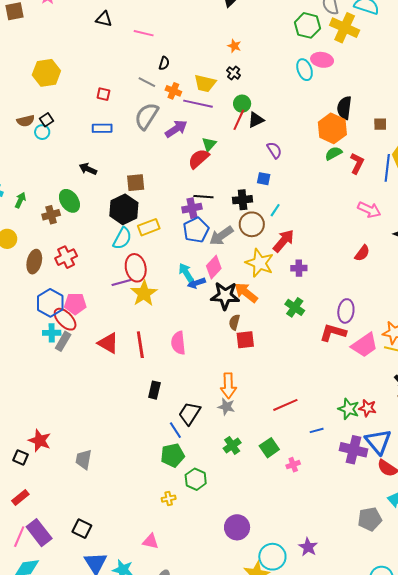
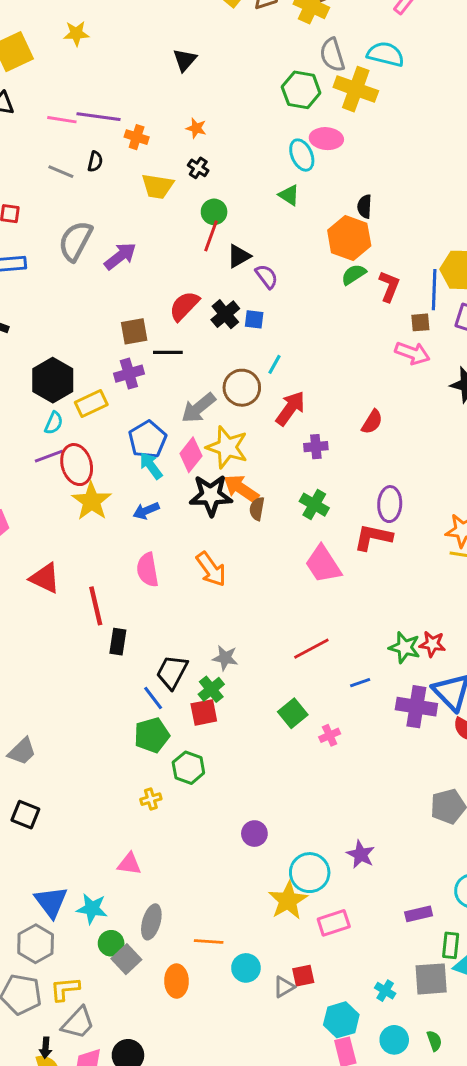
gray line: (147, 82) -> (61, 172), moved
orange cross: (173, 91) -> (137, 137), moved
purple line: (198, 104) -> (98, 117), moved
black semicircle: (344, 108) -> (364, 206), size x0.7
black triangle: (256, 120) -> (239, 256), moved
brown square: (380, 124) -> (420, 322), moved
green triangle: (209, 144) -> (289, 195), moved, turned -35
red semicircle: (199, 159) -> (184, 306), moved
brown square: (136, 183) -> (134, 331), moved
black cross: (243, 200) -> (225, 314), moved, turned -30
purple cross: (192, 208) -> (129, 374), moved
blue pentagon: (196, 230) -> (148, 439), moved
cyan semicircle: (122, 238) -> (54, 423), size x0.7
red semicircle: (362, 253) -> (372, 422), moved
yellow star: (260, 263) -> (227, 447), moved
purple line: (121, 283) -> (49, 456), moved
blue arrow: (196, 283) -> (146, 511), moved
brown semicircle: (234, 322) -> (257, 509), moved
red square: (245, 340) -> (204, 712), moved
red line: (140, 345) -> (96, 606), moved
pink trapezoid: (365, 345) -> (323, 564), moved, turned 96
orange arrow: (228, 386) -> (211, 569), moved, turned -30
green cross: (232, 445) -> (211, 689), moved
gray trapezoid: (84, 459) -> (22, 751), turned -140
purple circle: (237, 527) -> (254, 834), size x0.7
black square: (82, 529) -> (25, 815), moved

